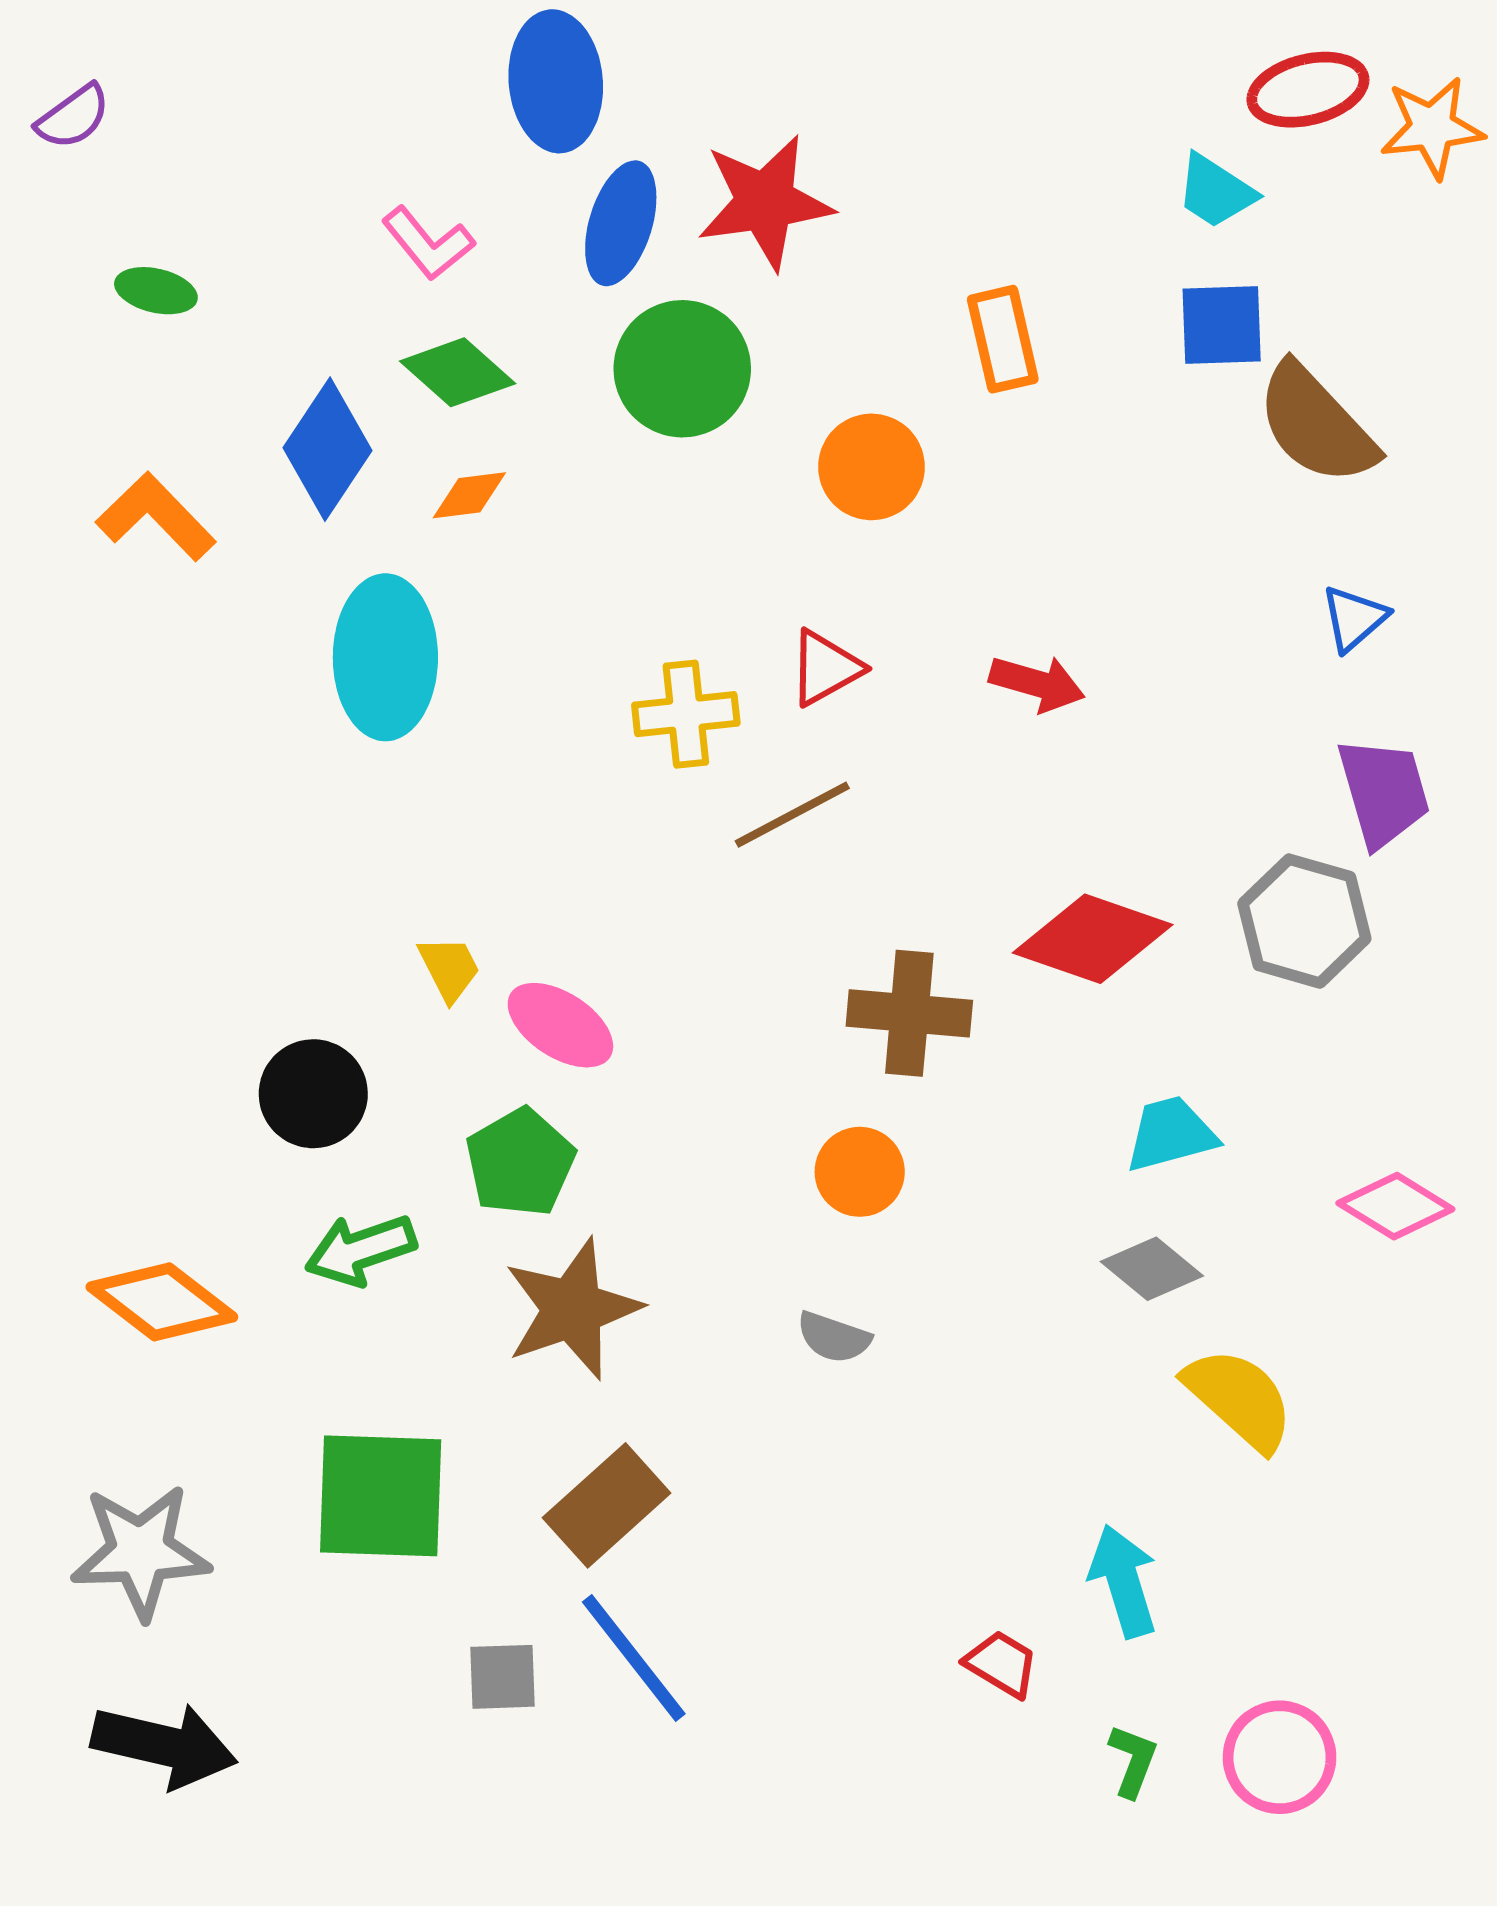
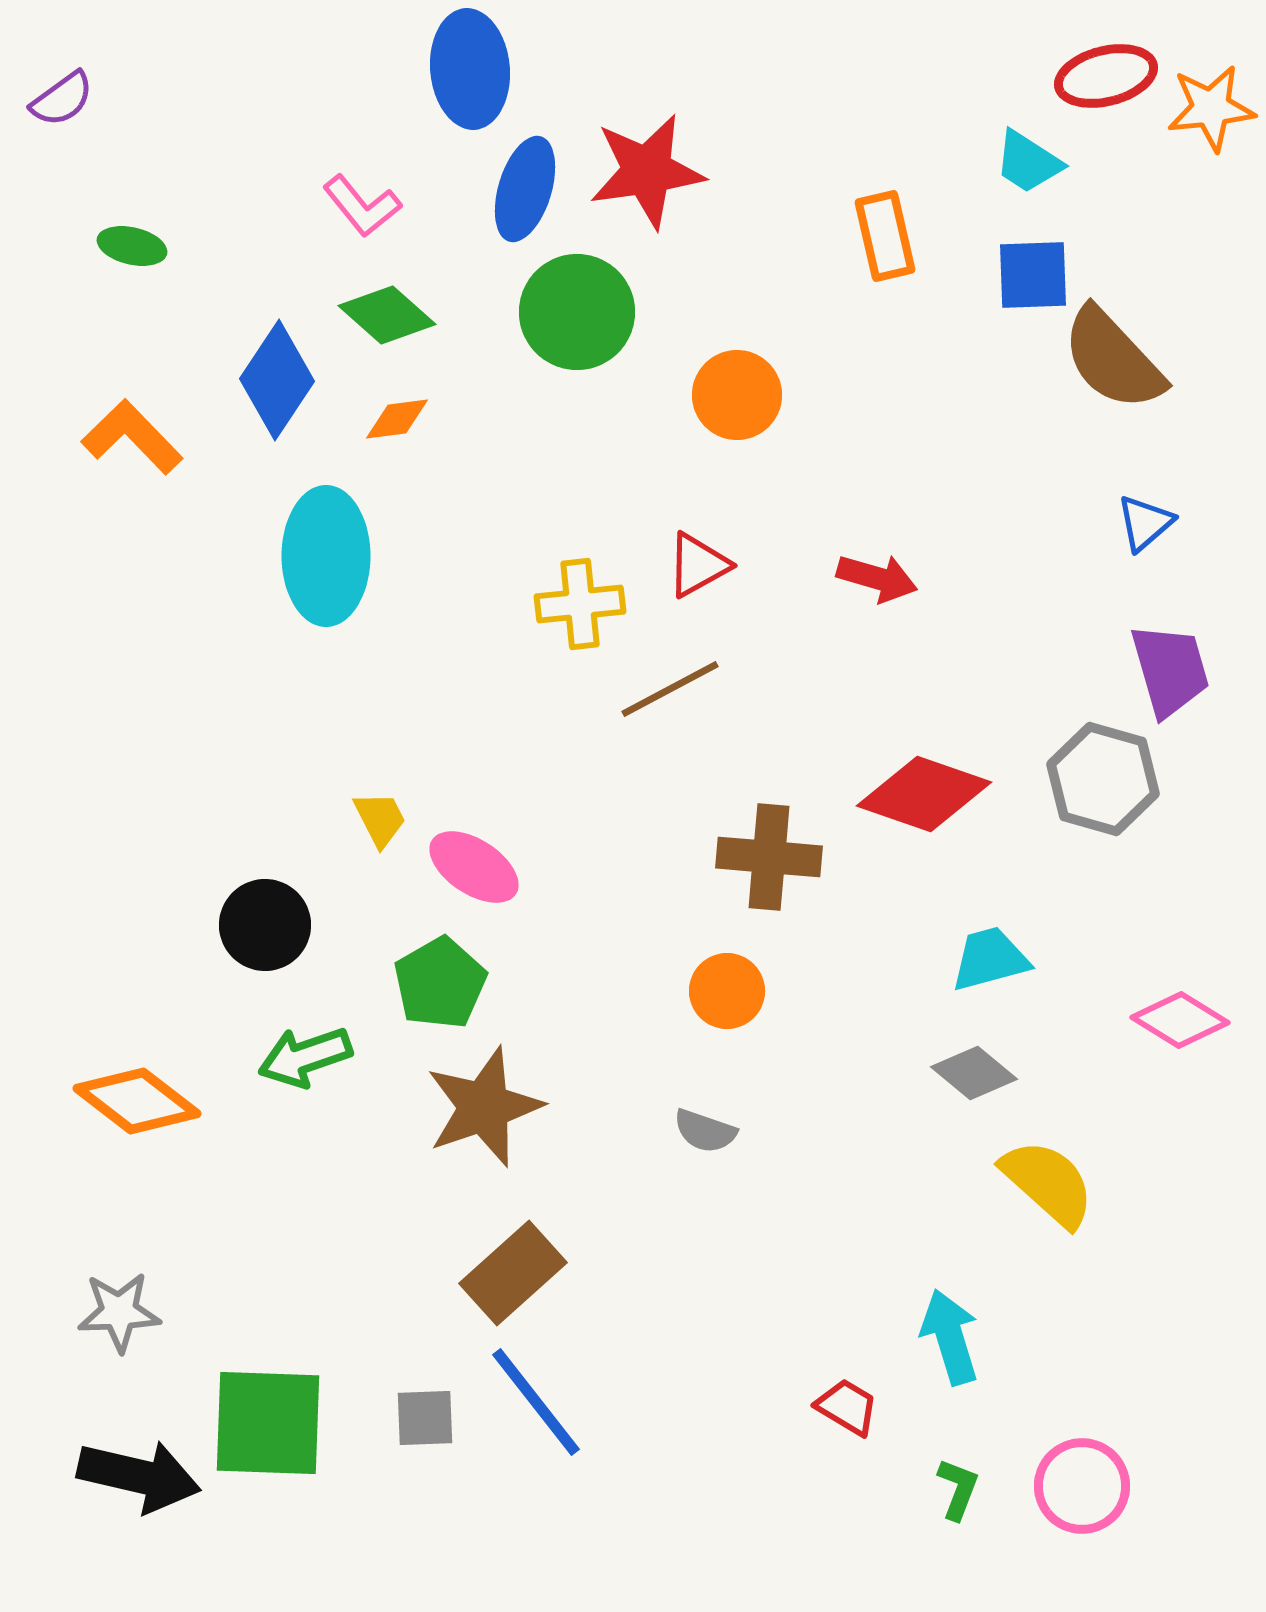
orange rectangle: (1003, 339) -> (885, 236), moved
green square: (381, 1496) -> (268, 1423), moved
gray star: (141, 1551) -> (119, 1312), size x0.7

